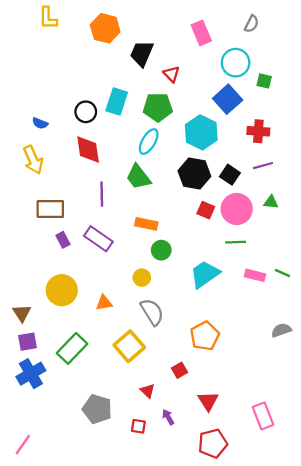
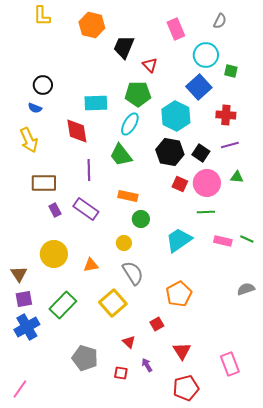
cyan rectangle: (117, 102) -> (96, 103), moved, turned 70
black circle: (86, 112) -> (43, 85), moved

